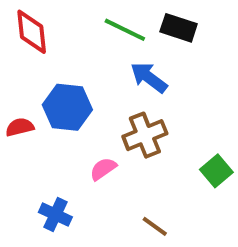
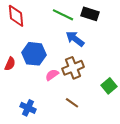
red semicircle: (20, 127) -> (10, 64), turned 128
pink semicircle: (103, 169) -> (52, 75), moved
brown line: (155, 226) -> (72, 103), moved

